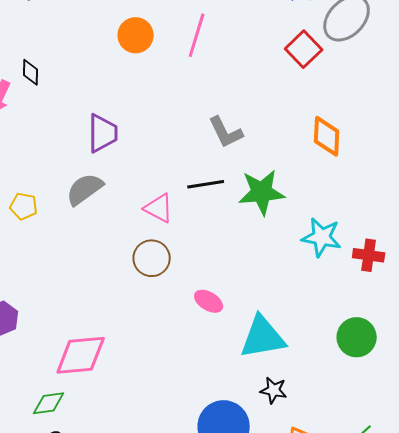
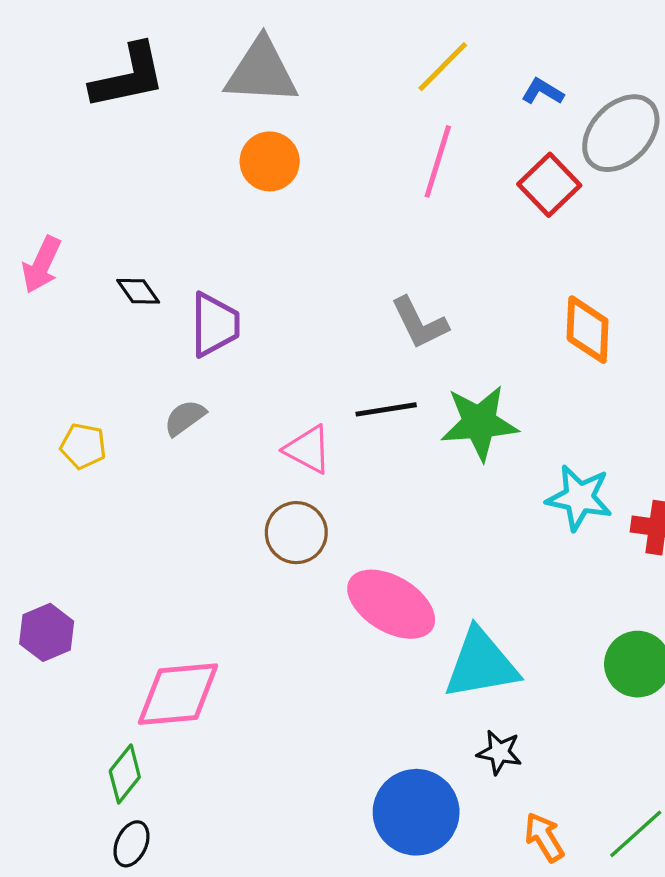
pink line: (197, 35) -> (438, 161), moved
black diamond: (31, 72) -> (138, 291), moved, turned -36
gray semicircle: (85, 189) -> (185, 418), size x0.7
pink ellipse: (209, 301) -> (391, 604), size x1.8
green diamond: (49, 403) -> (125, 774), turned -44

